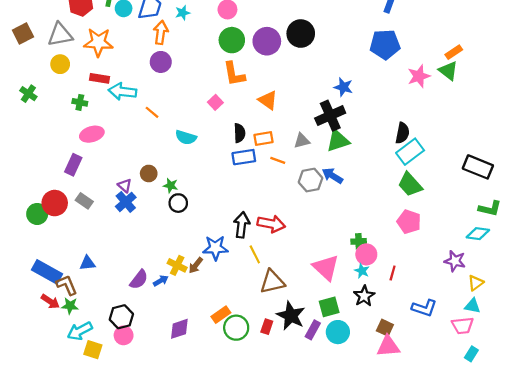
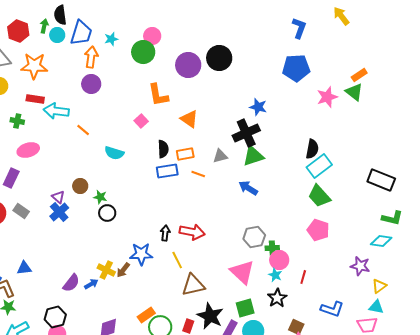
green circle: (232, 40) -> (143, 52), moved
gray hexagon: (311, 180) -> (254, 237), moved
black arrow: (242, 225) -> (165, 233), size x0.7

